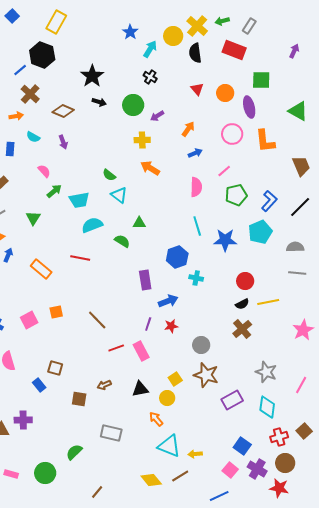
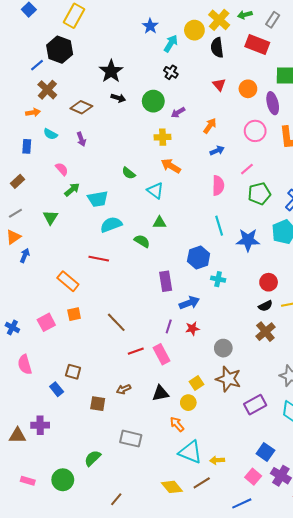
cyan triangle: (119, 195) -> (155, 191), moved
orange rectangle: (41, 269) -> (68, 281), moved

